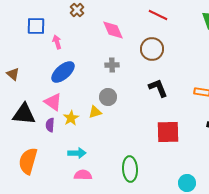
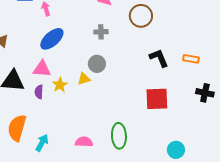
black L-shape: (158, 88) -> (159, 58), moved
pink triangle: (53, 102) -> (42, 69), turned -30
cyan arrow: (77, 153) -> (42, 143), moved, turned -60
pink semicircle: (83, 175) -> (84, 142), moved

